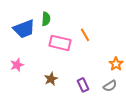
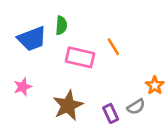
brown star: (51, 79) -> (68, 105), size x1.6
gray semicircle: (110, 86) -> (136, 107), moved

